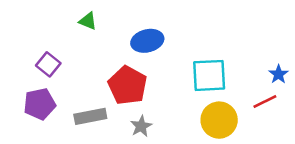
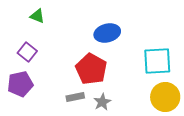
green triangle: (88, 21) -> (37, 16), moved
gray rectangle: (90, 116) -> (75, 97), moved, size x0.7

